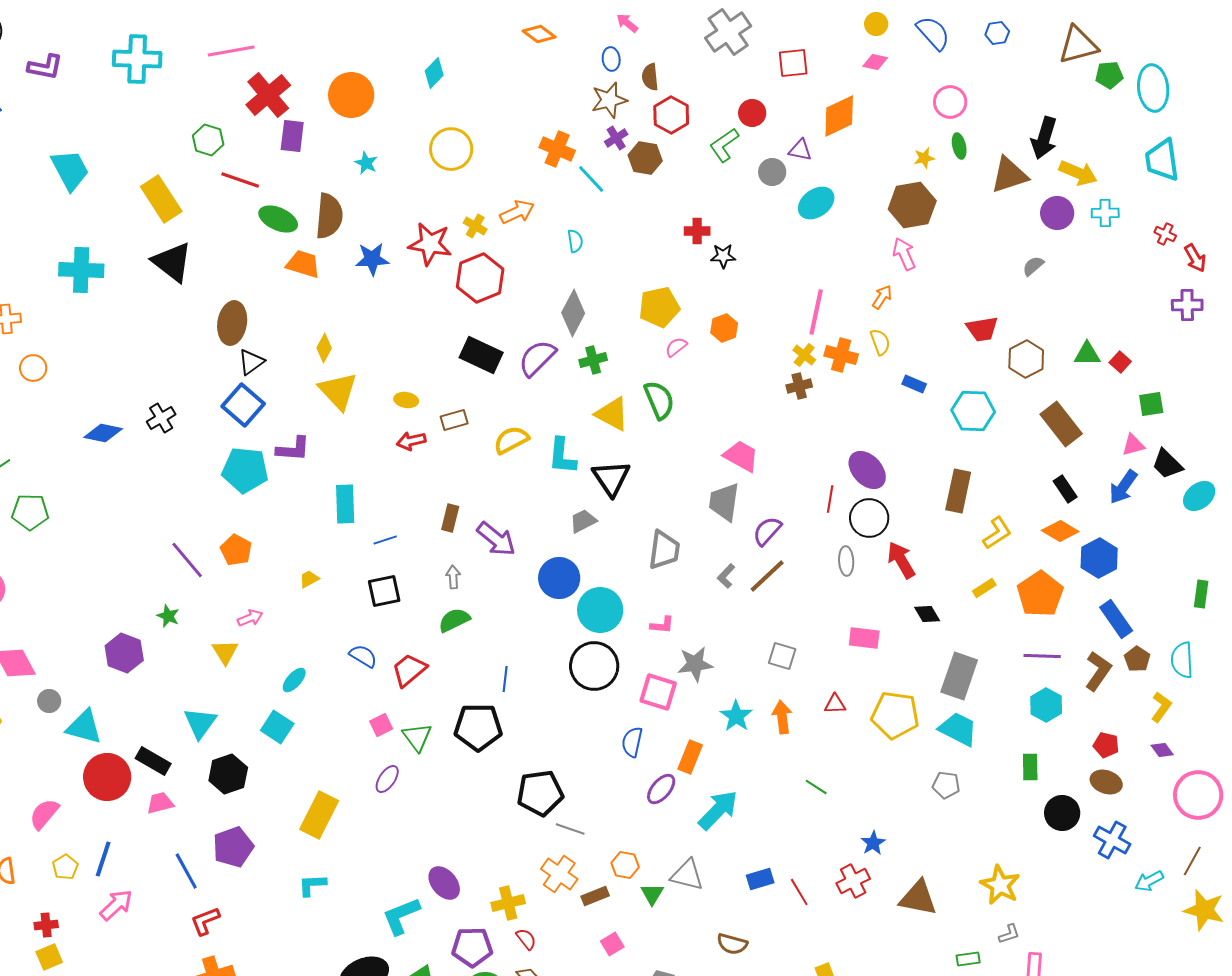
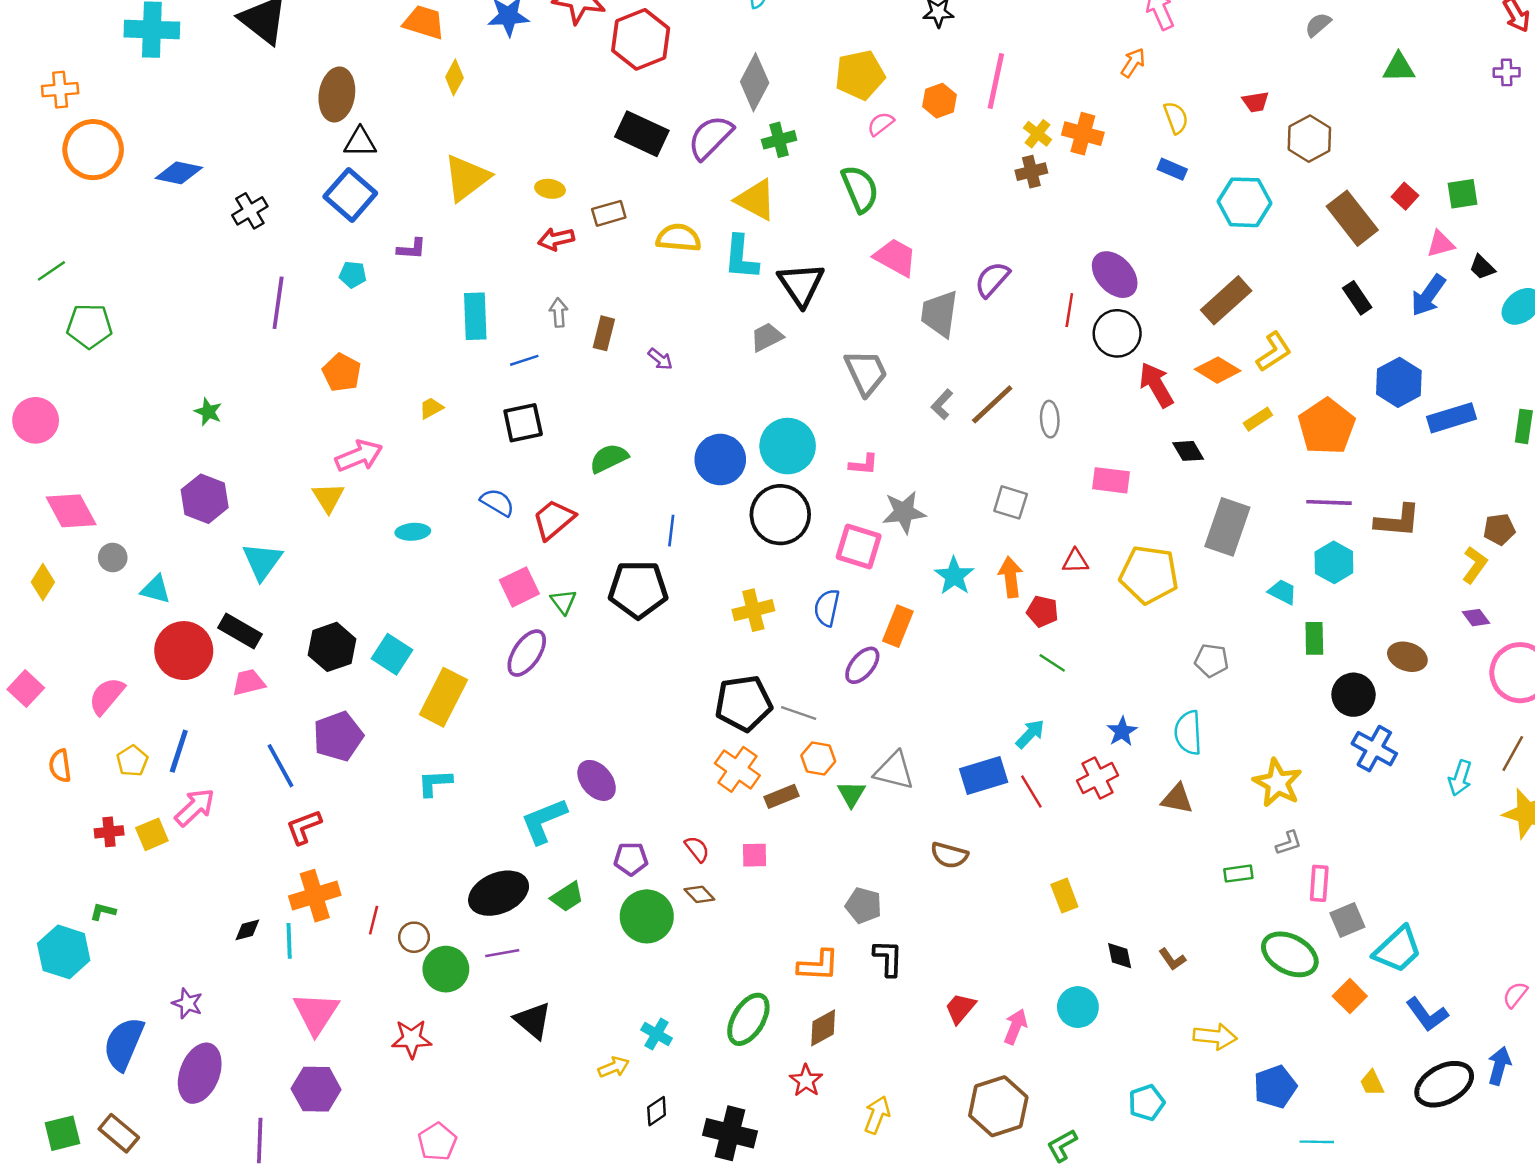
purple cross: (1187, 305) -> (1507, 72), size x0.7
pink line: (816, 312) -> (996, 81), moved
red trapezoid: (982, 329) -> (1256, 102), size x0.7
yellow semicircle: (880, 342) -> (1176, 118), moved
yellow diamond: (324, 348) -> (454, 77), moved
green triangle: (1087, 354) -> (1399, 68), moved
black triangle: (251, 362) -> (360, 142), turned 36
red square: (1120, 362) -> (1405, 196), moved
orange circle: (33, 368) -> (93, 150), size x1.8
yellow triangle: (338, 391) -> (467, 178), turned 36
yellow triangle: (612, 414) -> (756, 200), moved
blue diamond: (103, 433) -> (179, 173), moved
yellow semicircle: (511, 440) -> (679, 238), turned 33
purple L-shape: (293, 449) -> (412, 249), size x0.7
pink trapezoid: (741, 456) -> (895, 257), moved
black trapezoid: (1167, 464) -> (1482, 267), size x0.7
cyan pentagon: (245, 470) -> (353, 275), size x0.5
brown rectangle: (958, 491) -> (1226, 300), turned 36
purple semicircle: (767, 531) -> (992, 279), moved
orange diamond: (1060, 531) -> (1218, 370), moved
purple arrow: (496, 539) -> (660, 359), size x0.5
gray trapezoid: (664, 550) -> (866, 373), turned -33
purple line: (187, 560) -> (278, 303), moved, turned 48
gray ellipse: (846, 561) -> (1050, 419), moved
gray arrow: (453, 577) -> (559, 313), moved
blue circle: (559, 578) -> (720, 460), moved
green star: (168, 616) -> (208, 412), moved
pink arrow: (250, 618) -> (359, 456), size x1.5
blue rectangle: (1116, 619) -> (1452, 418), moved, turned -72
brown pentagon: (1137, 659) -> (1499, 529), moved, turned 30
cyan semicircle: (1182, 660) -> (1188, 733), moved
brown L-shape: (1098, 671) -> (1398, 521), turned 60
cyan ellipse: (294, 680) -> (413, 532), turned 44
cyan triangle: (200, 723) -> (262, 561), moved
pink square: (381, 725) -> (519, 587), size x1.4
cyan triangle: (84, 727) -> (156, 589), size x0.7
cyan square: (277, 727) -> (392, 654), moved
cyan trapezoid: (958, 729) -> (1282, 592), moved, size x0.6
green triangle: (417, 737) -> (563, 602), size x0.7
red pentagon: (1106, 745) -> (1042, 611), moved
purple ellipse: (387, 779) -> (527, 653), size x1.4
black pentagon: (540, 793) -> (744, 703), moved
cyan arrow: (718, 810) -> (1030, 734), moved, size x0.6
gray line: (570, 829) -> (799, 713), moved
blue cross: (1112, 840) -> (1374, 749), moved
blue rectangle: (760, 879) -> (984, 776), size x1.4
cyan arrow: (1149, 881) -> (1460, 778), turned -44
brown triangle: (918, 898) -> (1177, 799), size x0.7
yellow cross: (508, 903) -> (753, 610), moved
pink square: (612, 944) -> (755, 855), moved, turned 30
purple pentagon: (472, 947) -> (631, 859), size x0.7
yellow square: (49, 957) -> (152, 834), moved

